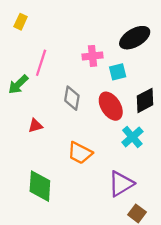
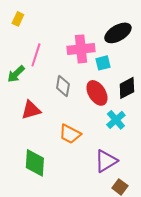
pink cross: (92, 56) -> (81, 49), size x1.5
red triangle: (35, 126) -> (31, 110), size x1.5

